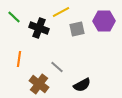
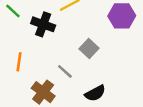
gray square: (77, 29) -> (89, 48), moved, turned -35

